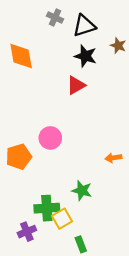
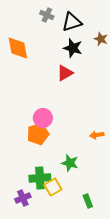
orange pentagon: (19, 157) -> (38, 134), moved
green rectangle: (81, 244) -> (88, 201), moved

